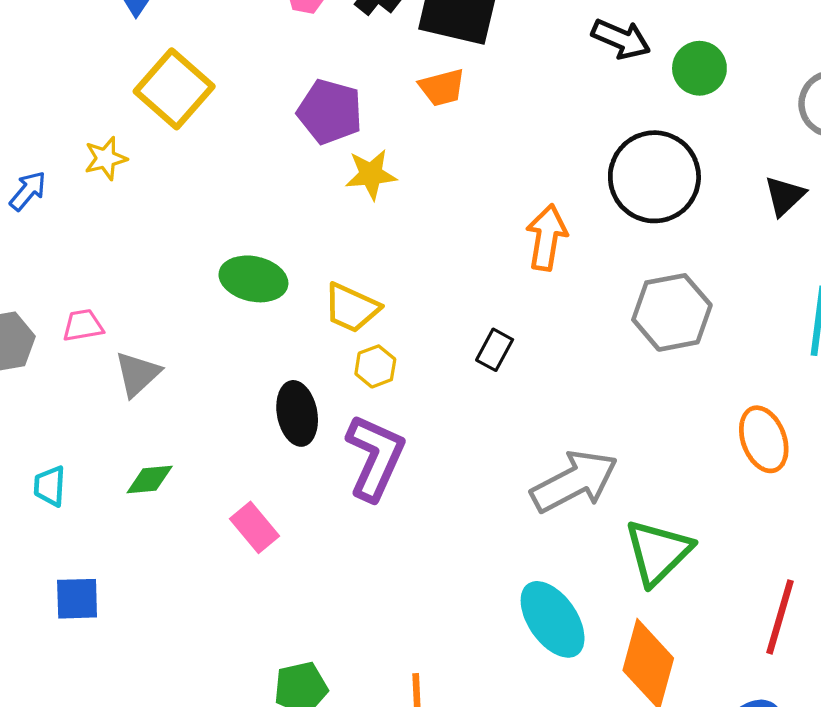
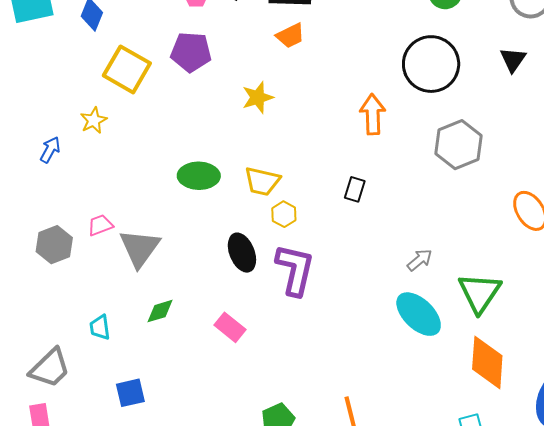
purple pentagon: (330, 112) -> (191, 52), moved
gray triangle: (137, 374) -> (140, 248), size x1.4
gray arrow: (574, 481) -> (420, 260), size x0.5
cyan ellipse: (553, 619) -> (419, 314), moved

